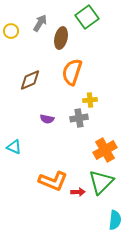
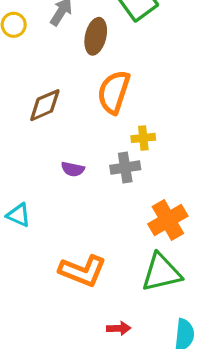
green triangle: (101, 182) -> (161, 273), turned 32
red arrow: (78, 192) -> (119, 328), moved

